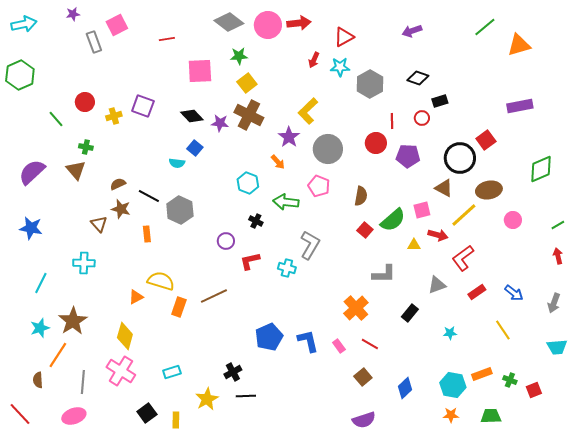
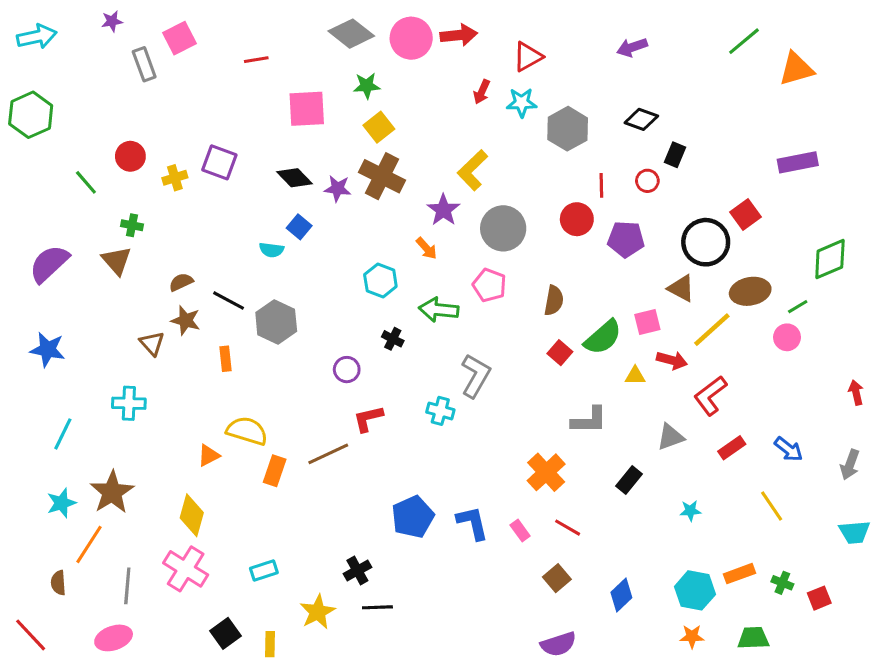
black rectangle: (440, 101) -> (675, 155), turned -49
green line: (558, 225) -> (798, 307), moved
red L-shape: (250, 261) -> (368, 419), moved

